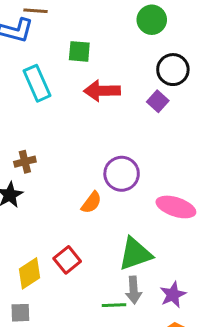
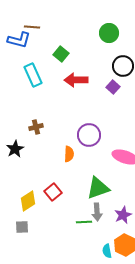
green square: (79, 51) -> (61, 54), turned 35
brown cross: (25, 162) -> (36, 127), moved
orange semicircle: (91, 202) -> (69, 154), turned -35

